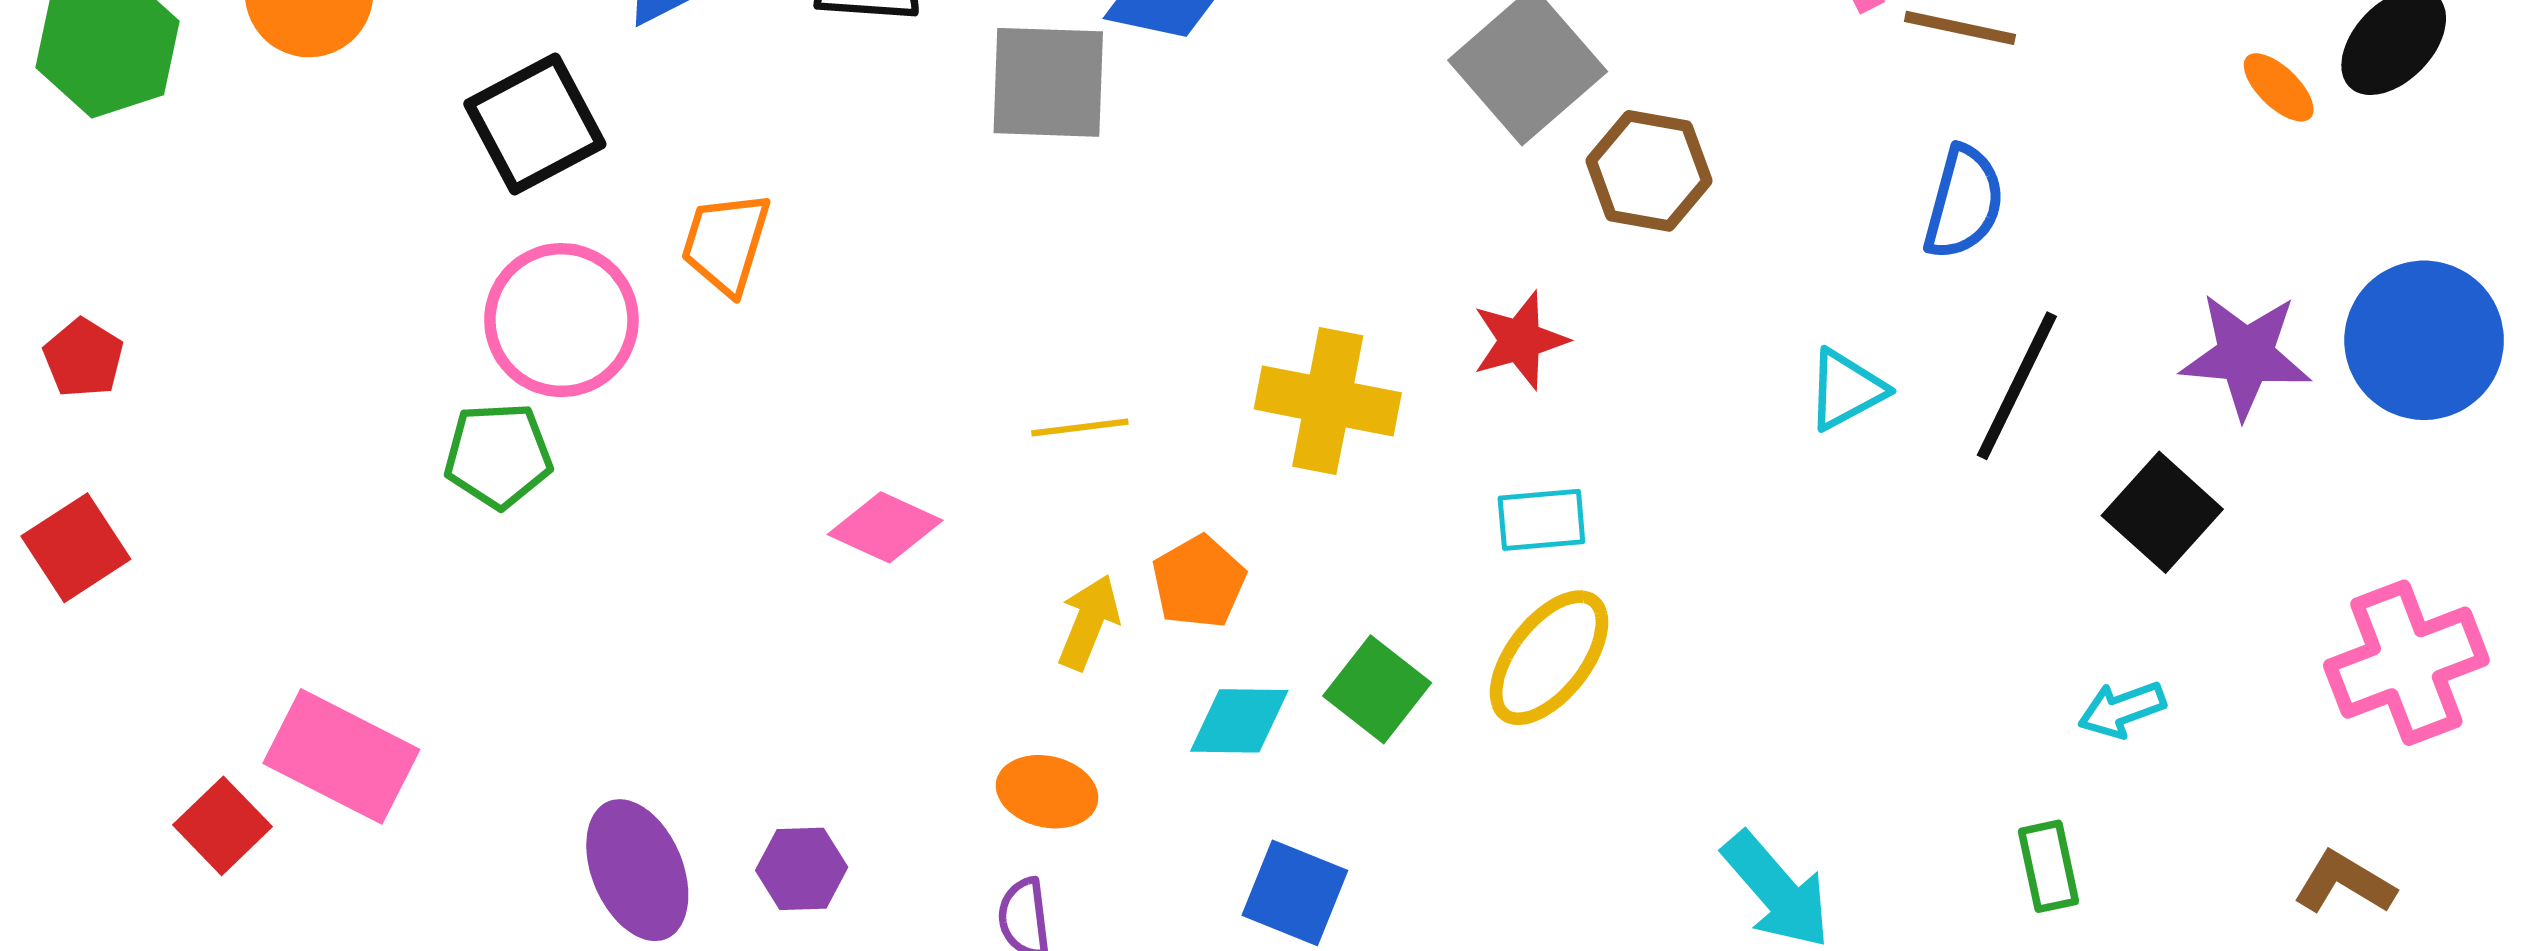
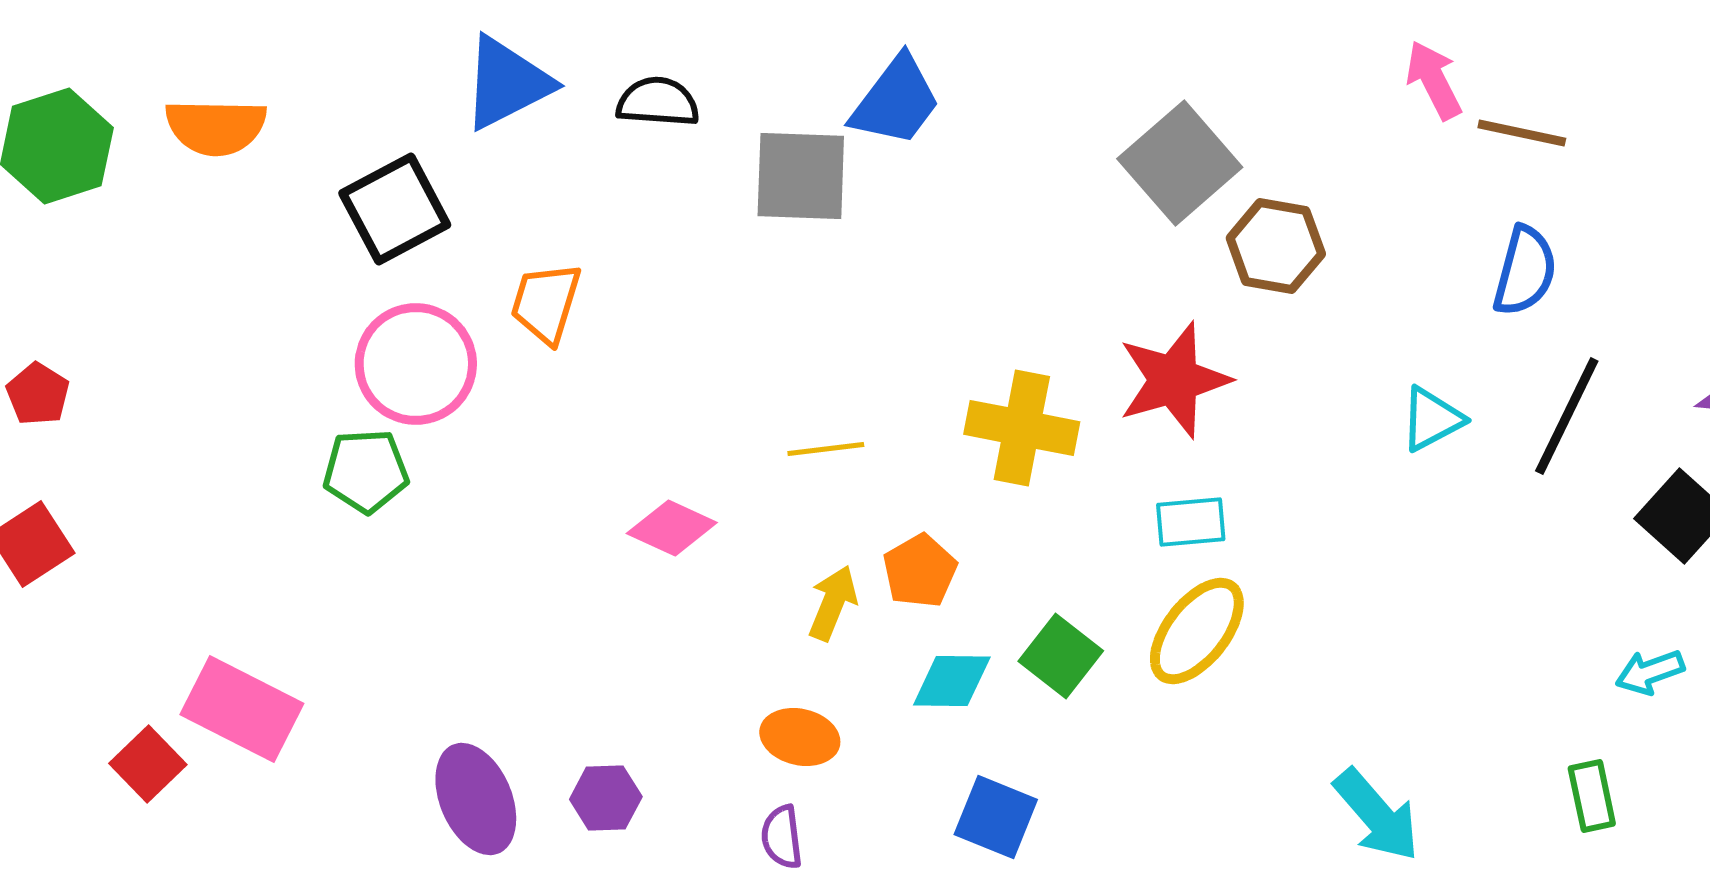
red star: (1520, 340) -> (1174, 380), size x1.5

